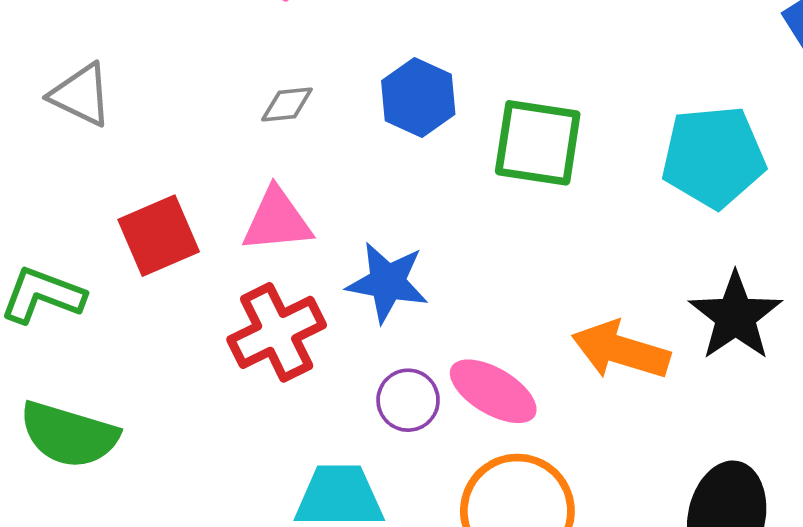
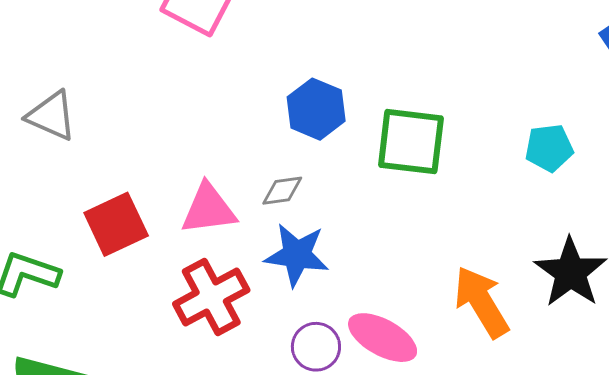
gray diamond: (287, 104) -> (282, 191), moved
cyan pentagon: (713, 157) -> (549, 148), size x0.6
orange arrow: (621, 350) -> (481, 302), turned 44

